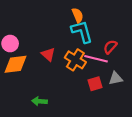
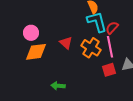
red semicircle: (110, 47) -> (112, 28), moved
pink line: (96, 59) -> (110, 47), turned 65

